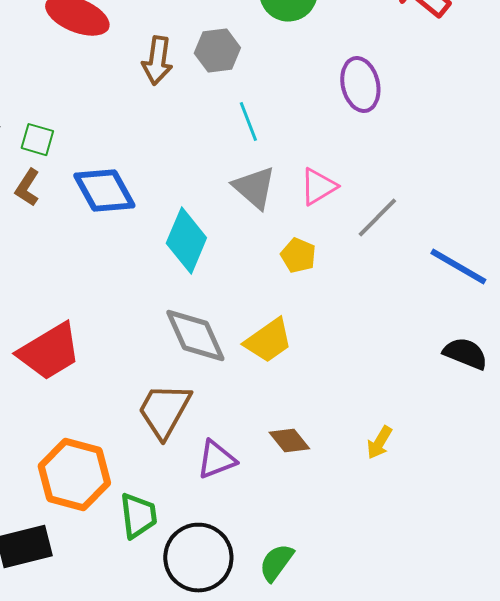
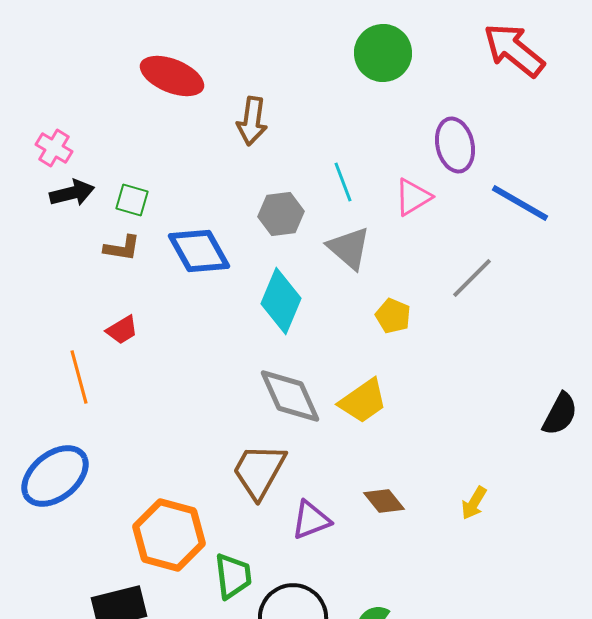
gray hexagon: (217, 51) -> (281, 214), moved
pink triangle: (318, 187) -> (413, 197), moved
brown L-shape: (27, 188) -> (122, 248), turned -114
blue line: (458, 267) -> (520, 203), moved
red trapezoid: (49, 352) -> (122, 330), moved, size x0.5
black semicircle: (465, 354) -> (560, 414), turned 96

